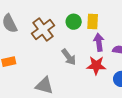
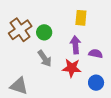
green circle: (74, 22) -> (44, 32), moved
yellow rectangle: (93, 22) -> (81, 18), moved

